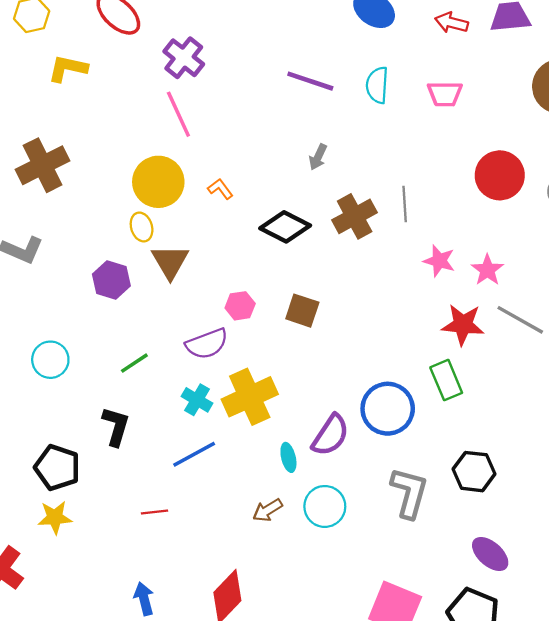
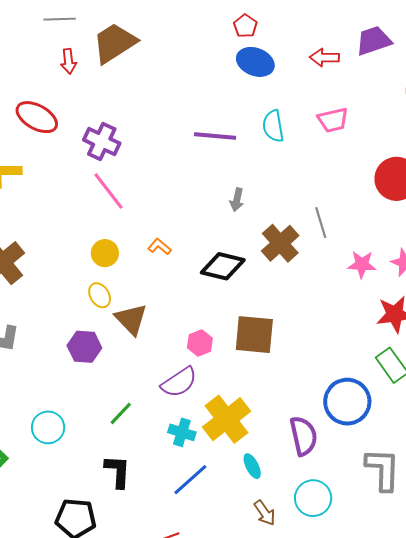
yellow circle: (158, 182) -> (105, 253), size x0.6
brown square: (302, 311) -> (254, 335), size x1.4
purple semicircle: (330, 435) -> (304, 436), turned -33
cyan ellipse: (288, 457) -> (252, 466), moved
brown arrow: (267, 510) -> (265, 513), turned -80

